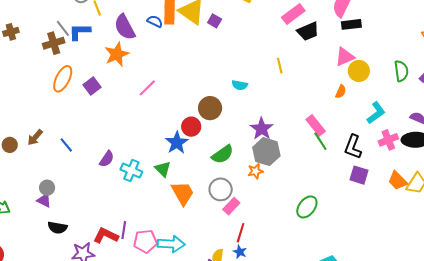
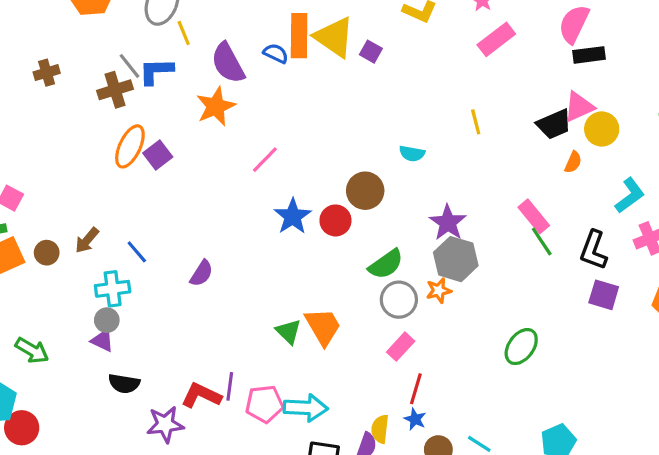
black trapezoid: (308, 31) -> (554, 124), moved
purple square: (92, 86) -> (158, 155), moved
blue star: (177, 143) -> (293, 216), moved
green triangle: (163, 169) -> (289, 332), moved
cyan cross: (131, 171) -> (113, 289), moved, turned -30
gray circle: (221, 189) -> (399, 300), moved

